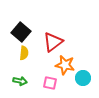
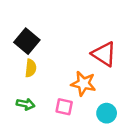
red triangle: (53, 42) -> (104, 54), moved, turned -50
cyan circle: (83, 78) -> (107, 113), moved

